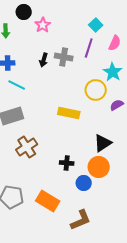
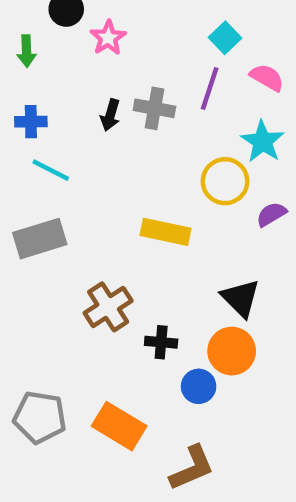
pink semicircle: (115, 43) -> (267, 77), turned -84
black triangle: (103, 143) -> (240, 298), turned -42
brown cross: (27, 147) -> (108, 307), moved

